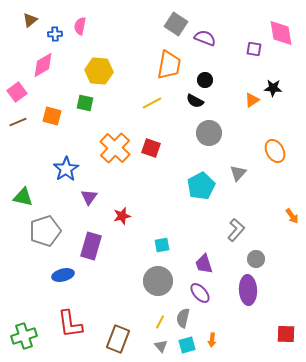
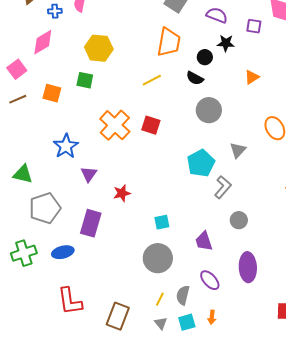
purple semicircle: (205, 38) -> (217, 15), moved
black star: (273, 88) -> (226, 43), moved
gray L-shape: (236, 230) -> (223, 187), moved
gray circle: (256, 259) -> (239, 220), moved
purple ellipse: (200, 293) -> (210, 280), moved
green cross: (24, 336) -> (24, 253), moved

